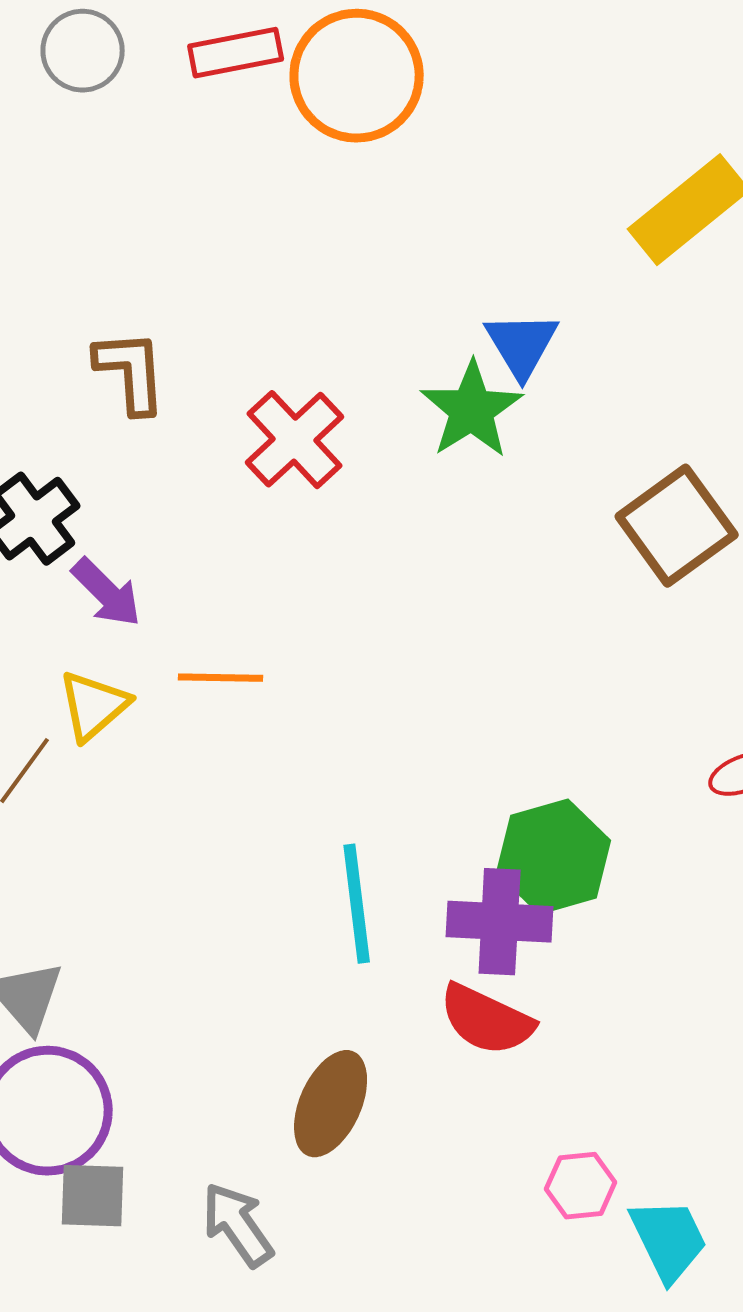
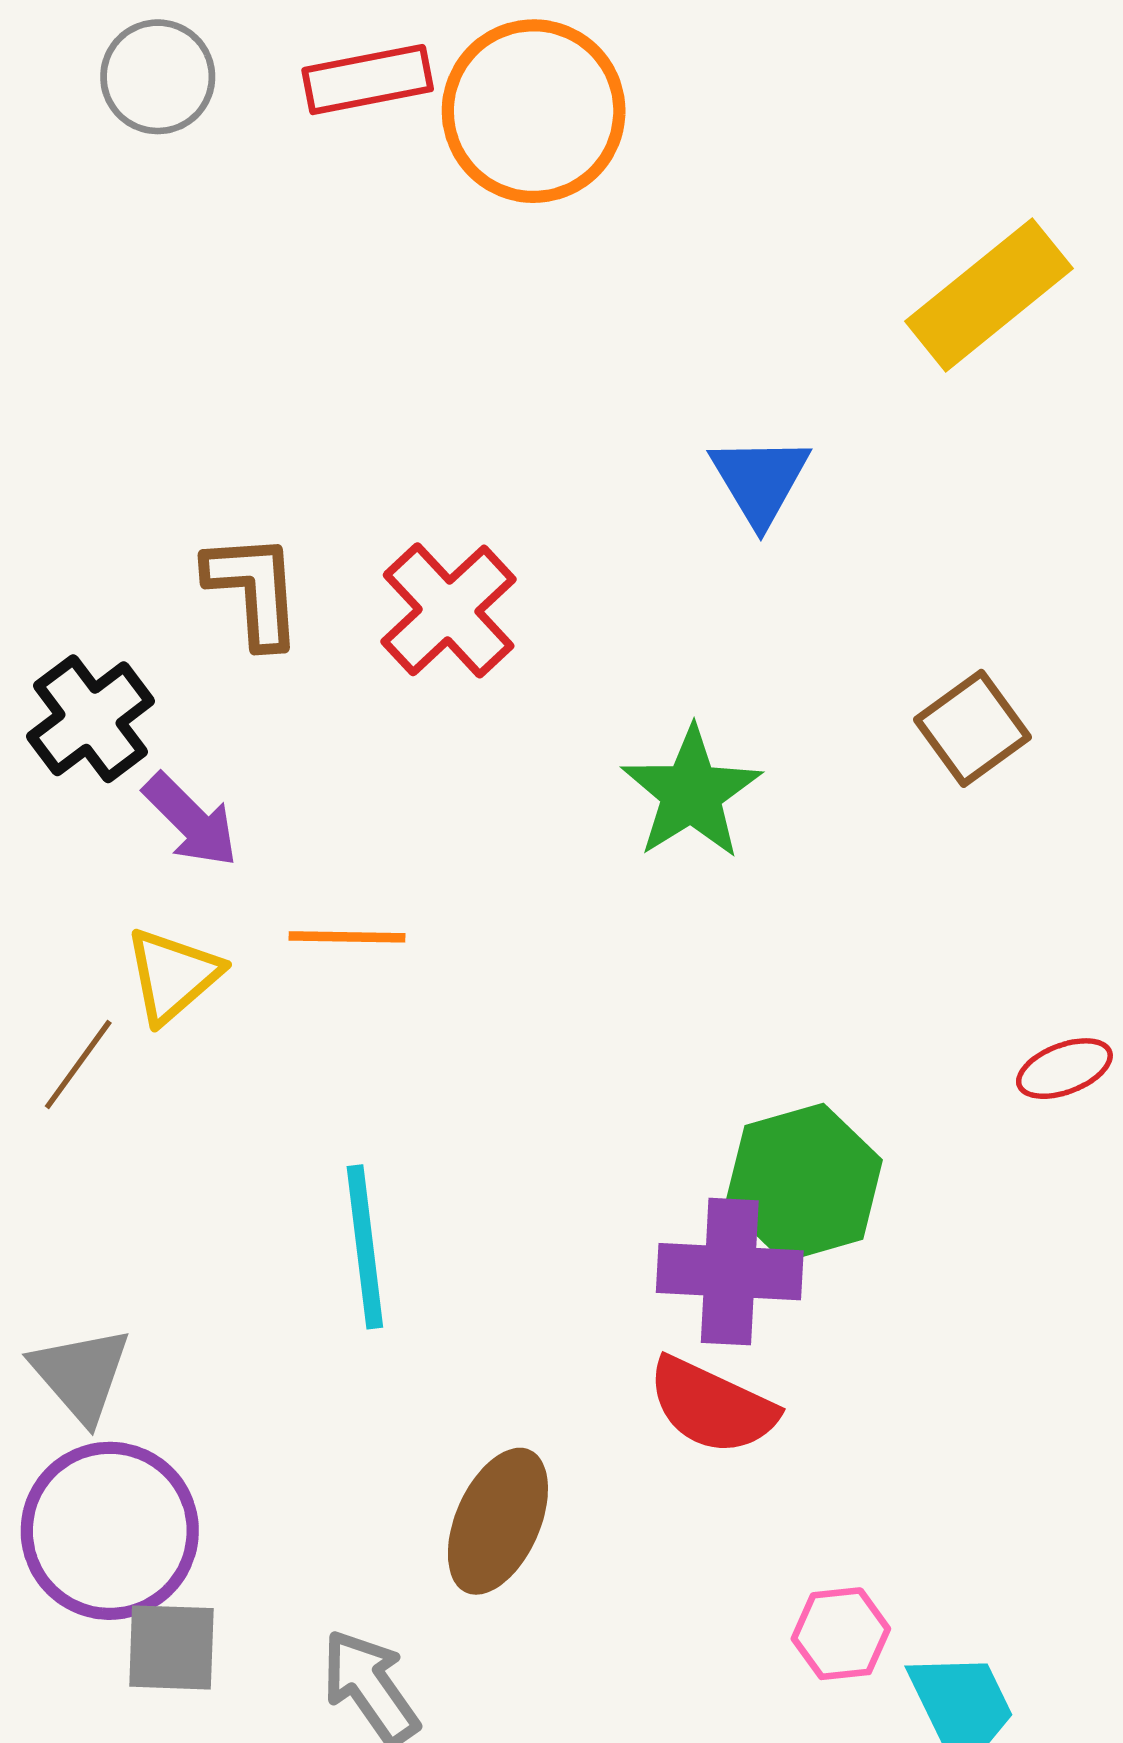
brown L-shape: (131, 372) -> (254, 590), moved
green star: (472, 410) -> (691, 793), moved
brown square: (677, 526) -> (973, 728), size x0.7
cyan line: (357, 904) -> (365, 1247), moved

